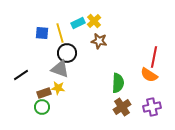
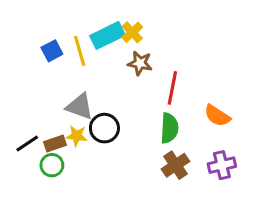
cyan rectangle: (78, 23) -> (108, 35), size x1.5
blue square: (42, 33) -> (52, 51), turned -32
black circle: (67, 53) -> (104, 128), moved
red line: (154, 57) -> (172, 88), moved
black line: (21, 75) -> (27, 144), moved

